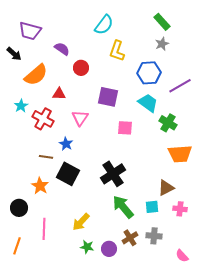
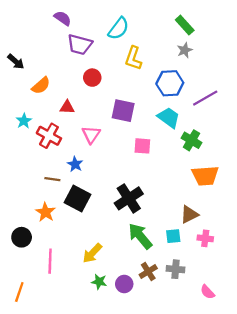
purple trapezoid: (30, 31) -> (80, 44), moved
purple semicircle: (62, 49) -> (63, 18), moved
orange semicircle: (36, 75) -> (41, 86), size x0.7
orange line: (17, 246) -> (19, 292), moved

